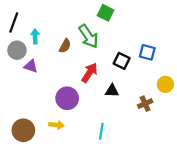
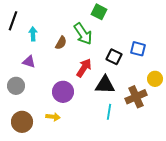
gray circle: (17, 50) -> (16, 86), moved
black triangle: (112, 91) -> (105, 85), size x1.5
brown cross: (145, 104) -> (136, 97), size x1.5
cyan line: (101, 131) -> (109, 112), moved

